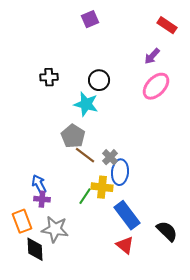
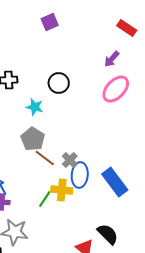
cyan star: (86, 104) -> (35, 107), moved, size x0.7
blue rectangle: (127, 215) -> (115, 182), moved
black semicircle: (167, 231) -> (108, 234), moved

